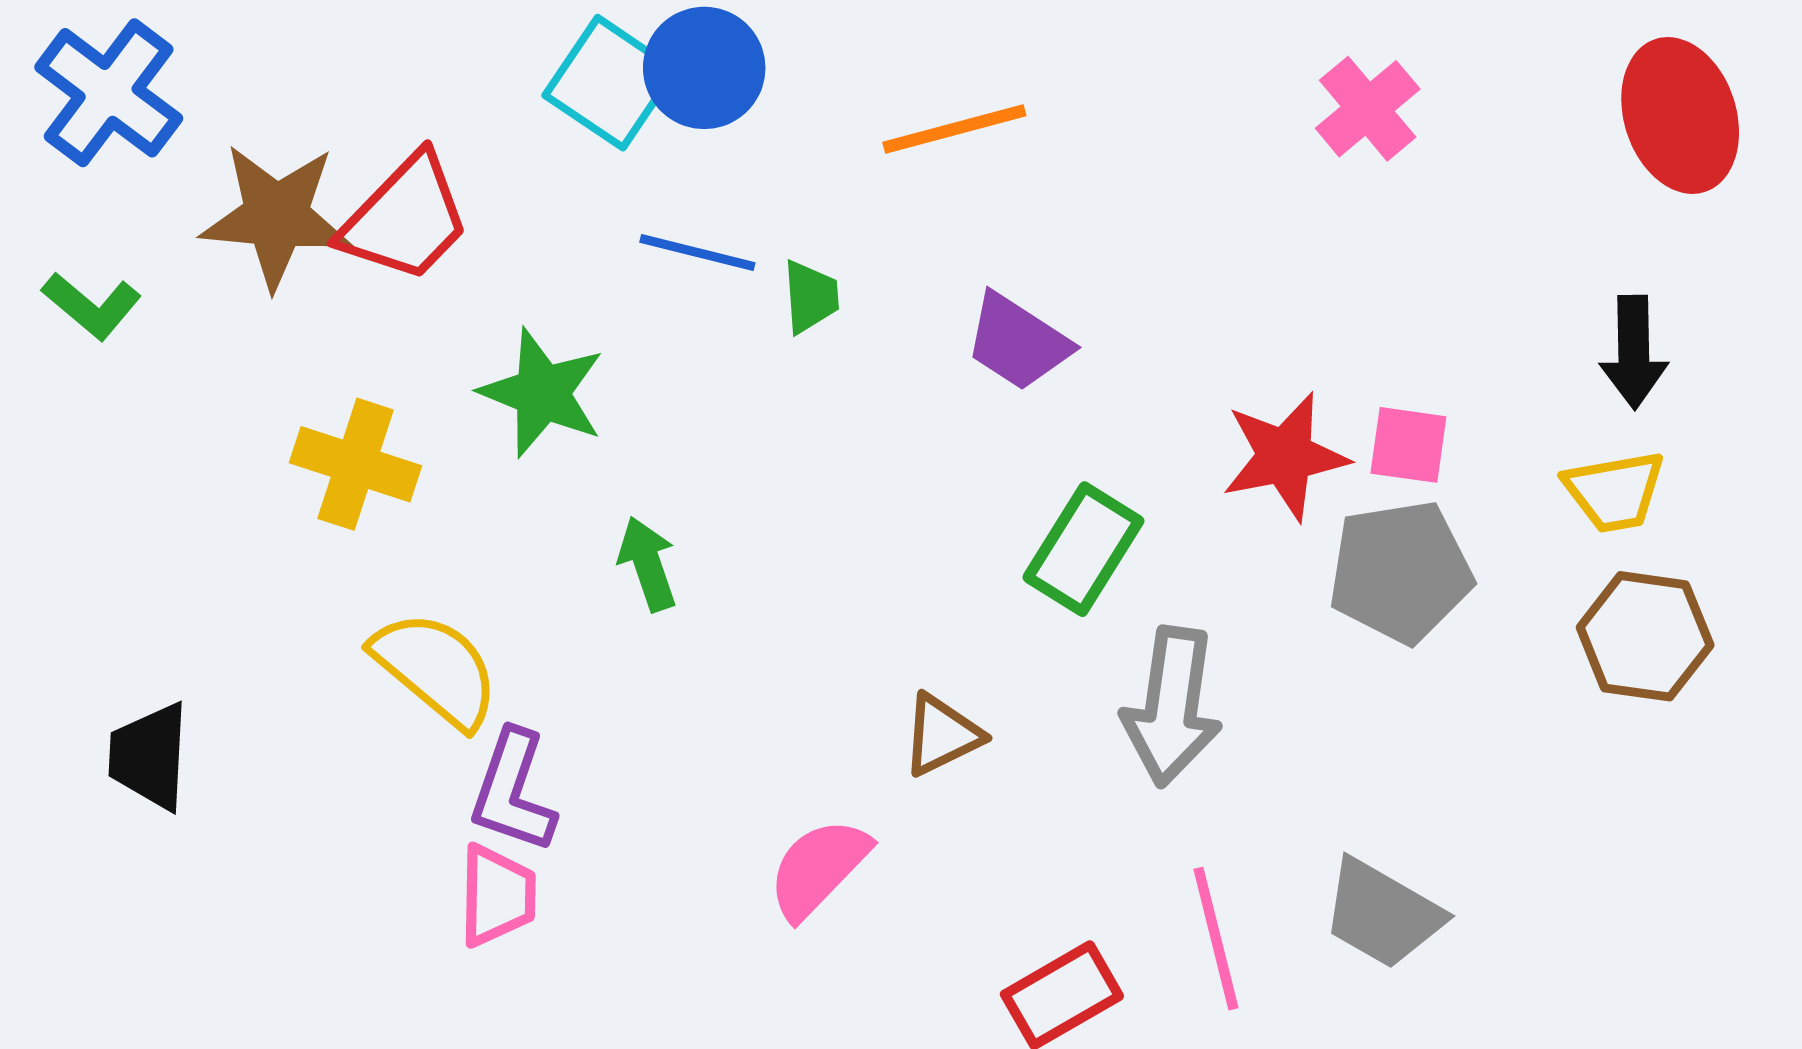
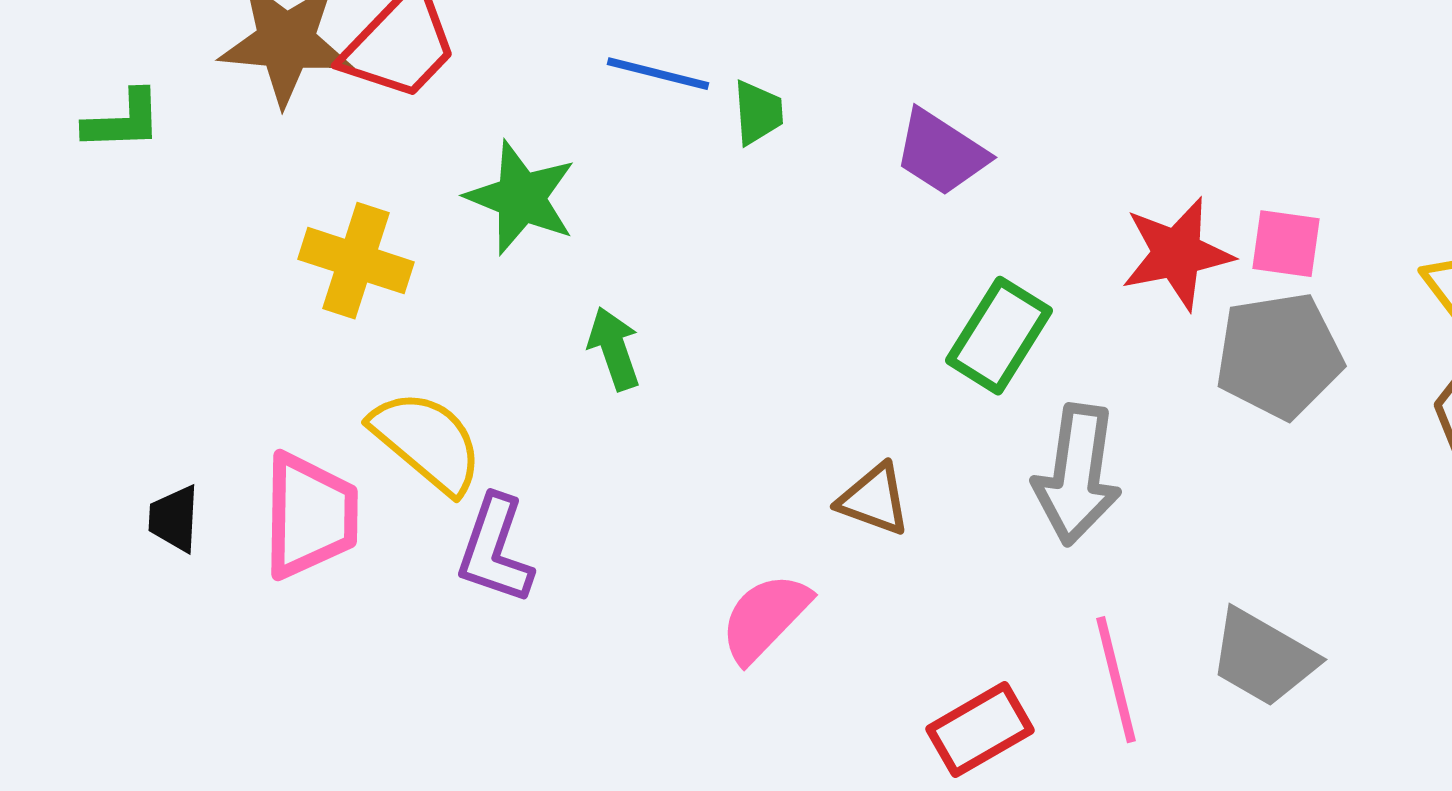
green L-shape: (92, 306) -> (123, 121), turned -42
brown triangle: (942, 735) -> (874, 500), turned 46
black trapezoid: (149, 756) -> (174, 519), size x0.7
pink trapezoid: (497, 896) -> (310, 516), moved, size x1.4

